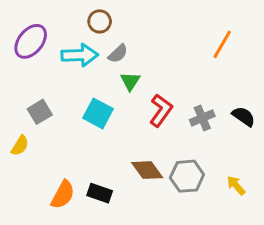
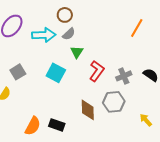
brown circle: (100, 21) -> (65, 15), moved
brown diamond: (147, 170) -> (88, 110), turned 35
gray hexagon: (187, 176) -> (114, 102), moved

